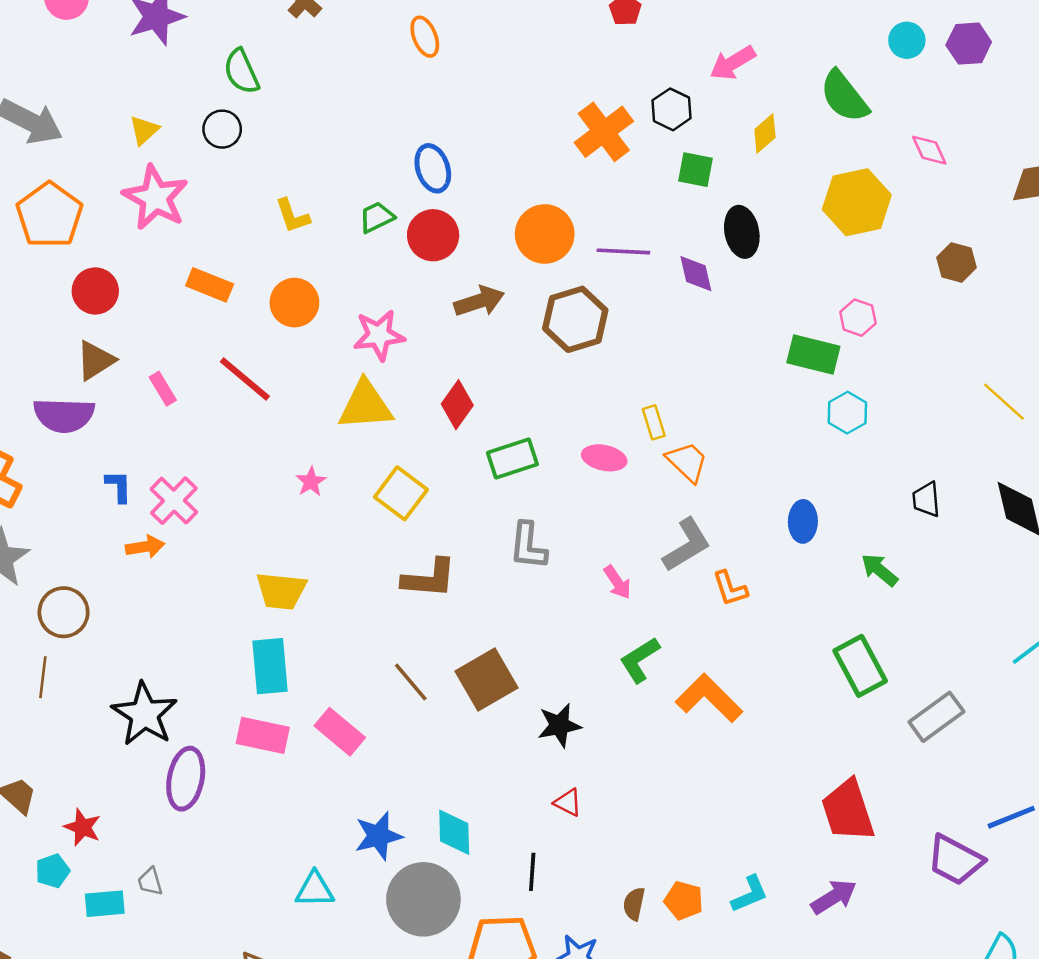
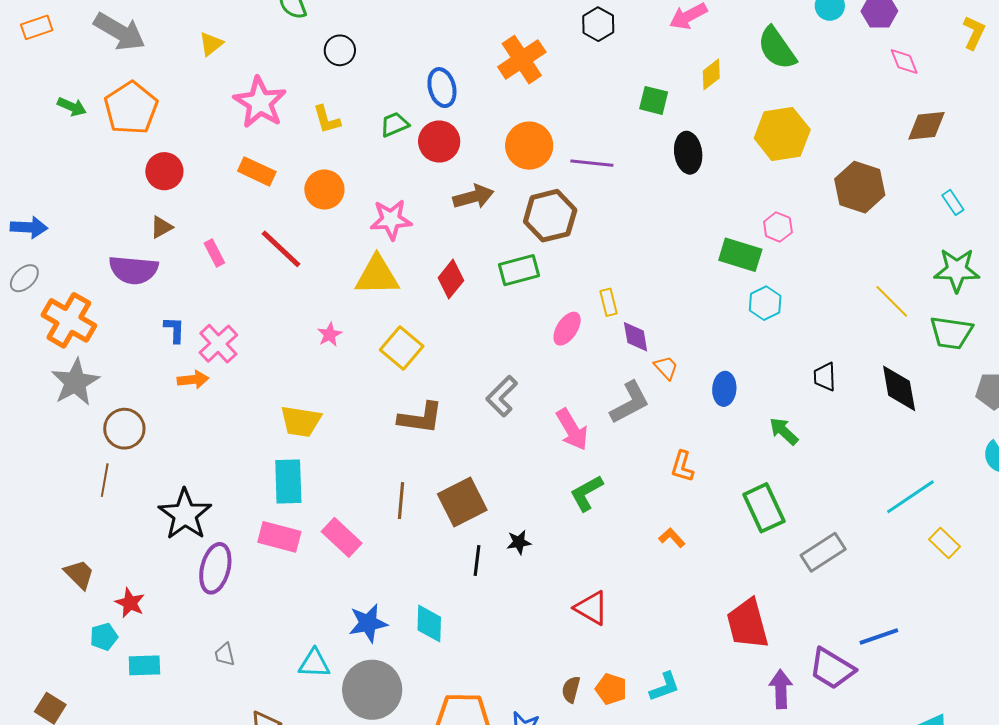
black hexagon: (672, 109) -> (598, 24), moved
black circle: (222, 129) -> (340, 50), moved
orange cross: (604, 132) -> (522, 60), moved
pink diamond: (929, 150) -> (904, 62), moved
pink star: (155, 198) -> (260, 102), moved
brown hexagon: (956, 263) -> (860, 187), size x1.6
purple diamond: (696, 274) -> (636, 337), moved
brown triangle: (95, 360) -> (161, 227), size x0.7
pink ellipse: (604, 458) -> (567, 329), turned -72
green rectangle: (512, 459) -> (519, 270), moved
orange trapezoid: (687, 462) -> (666, 368), moved, size x0.7
gray L-shape: (528, 546) -> (502, 396), turned 36
pink arrow: (617, 582) -> (572, 429), size x1.5
orange L-shape: (730, 588) -> (682, 466), moved, turned 32
brown line: (411, 682) -> (401, 501), turned 42
orange L-shape: (709, 698) -> (672, 538), moved, size x0.5
black star: (559, 725) -> (519, 542), size x0.7
red triangle: (568, 802) -> (591, 608), moved, size x1.5
black line: (532, 872) -> (477, 561), moved
gray trapezoid: (150, 882) -> (225, 654), moved
purple arrow: (834, 897) -> (781, 689), moved, turned -63
gray circle: (423, 899) -> (372, 690), moved

